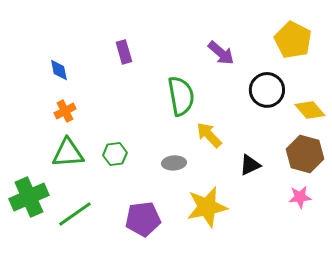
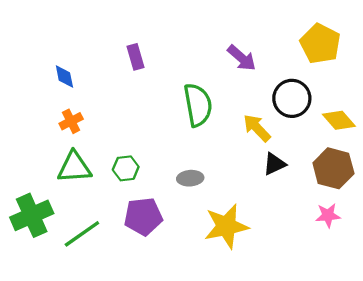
yellow arrow: (209, 135) -> (257, 128), moved
black triangle: (250, 165) -> (274, 164), moved
purple pentagon: (143, 219) -> (143, 216), moved

